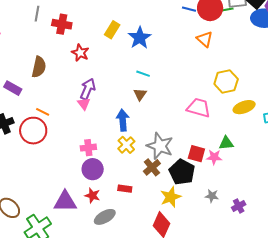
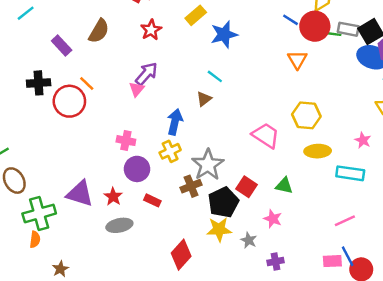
pink star: (214, 157) -> (273, 219), moved
purple circle: (93, 169) -> (137, 169), moved
yellow star: (171, 197) -> (219, 229), moved

